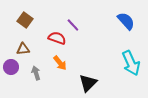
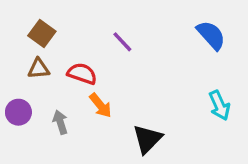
red semicircle: (57, 38) -> (82, 74), moved
brown triangle: (23, 49) -> (39, 69), moved
cyan arrow: (131, 63) -> (219, 105), size x0.7

